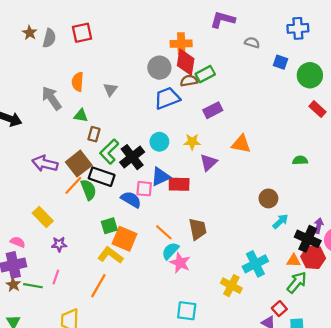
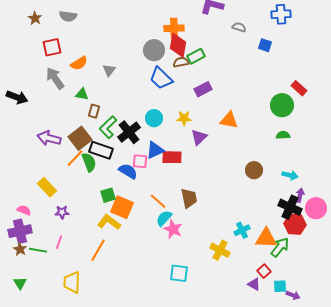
red square: (82, 33) -> (52, 47), moved
gray semicircle: (49, 38) -> (68, 16), moved, turned 84
green circle: (310, 75) -> (282, 105), moved
orange semicircle: (78, 82) -> (79, 63), turned -126
blue trapezoid: (167, 98) -> (161, 78), turned -115
cyan arrow: (280, 221) -> (290, 175), moved, turned 56
orange triangle: (294, 261) -> (266, 238), moved, size x1.6
cyan cross: (255, 264) -> (242, 230), size x0.7

